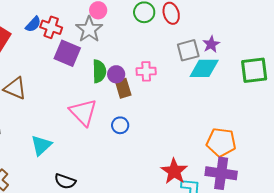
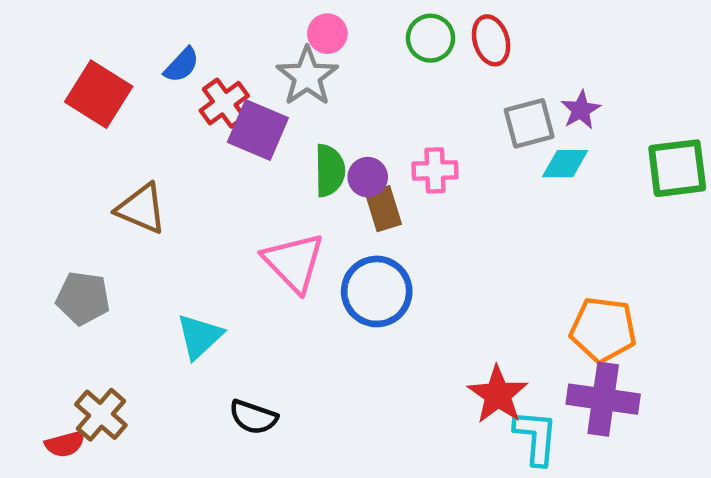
red cross: (51, 27) -> (224, 103), moved, turned 35
cyan diamond: (204, 68) -> (565, 164), size x0.7
blue circle: (120, 125) -> (377, 291), size x1.8

